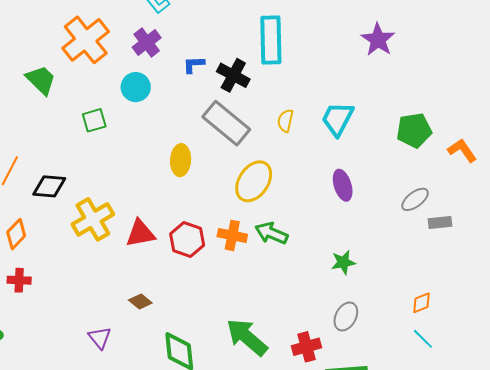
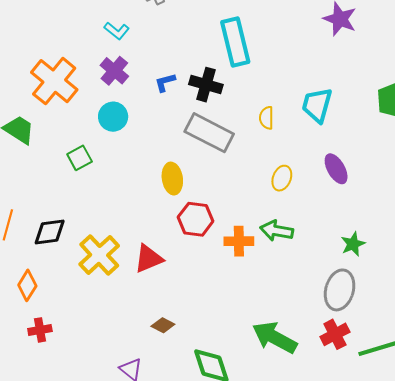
yellow ellipse: (254, 181) -> (282, 178), moved, size x0.6
red hexagon: (187, 239) -> (196, 219), moved
gray ellipse: (346, 316) -> (340, 290), moved, size x1.4

